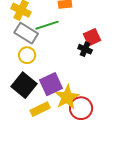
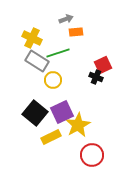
yellow circle: (27, 55) -> (53, 80), moved
red circle: (81, 108) -> (92, 155), moved

